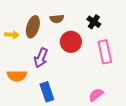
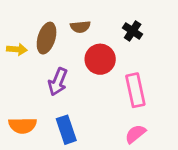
pink rectangle: (105, 52) -> (135, 90), moved
orange semicircle: (17, 76) -> (23, 125), moved

